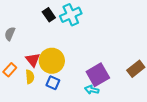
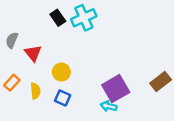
red triangle: (33, 60) -> (33, 53), moved
yellow circle: (52, 61) -> (61, 72), size x0.6

